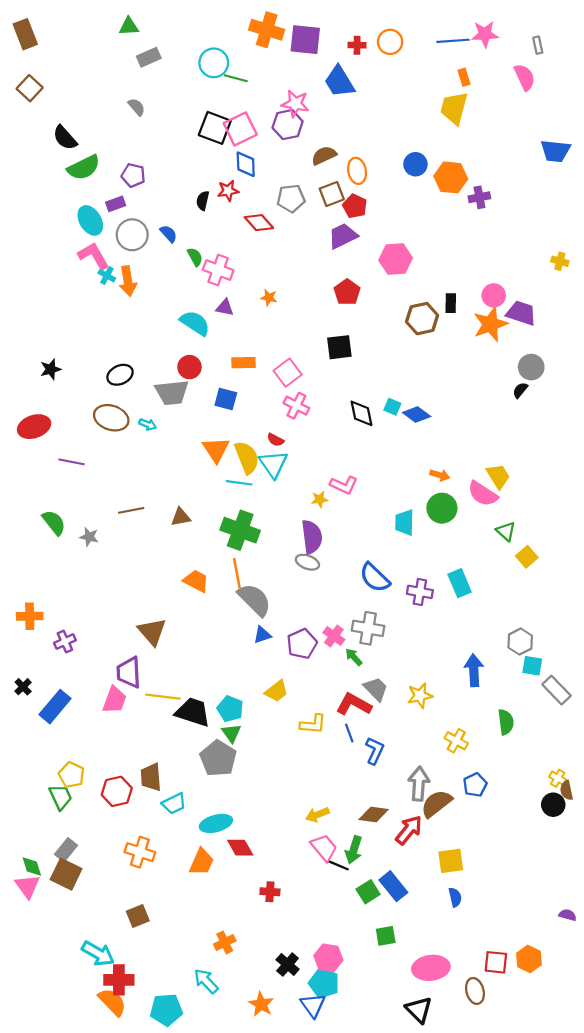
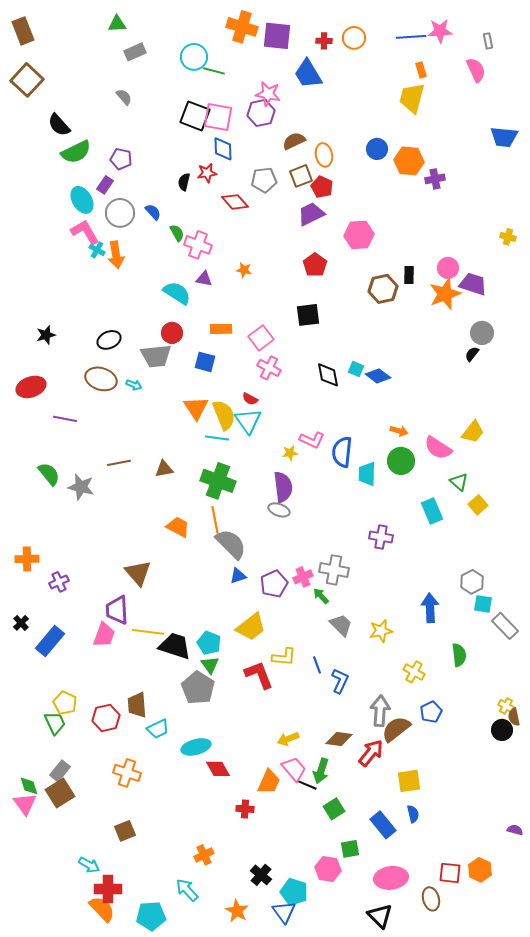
brown square: (30, 88) -> (27, 80), size x1.4
pink square: (240, 129) -> (218, 117), turned 36
purple rectangle: (116, 204) -> (105, 185), turned -36
yellow trapezoid: (498, 476) -> (473, 432), moved, turned 70
gray star: (89, 537) -> (81, 487), size x1.5
blue semicircle: (375, 578) -> (342, 452), moved, turned 52
cyan rectangle: (460, 583) -> (432, 511), moved
pink cross: (334, 636) -> (303, 577), turned 30
yellow trapezoid: (277, 691) -> (251, 627), size x1.4
red L-shape: (354, 704) -> (259, 675), moved, turned 40
orange trapezoid: (202, 862) -> (269, 782), moved
brown square: (66, 874) -> (60, 793), turned 32
blue rectangle: (393, 886) -> (383, 825), moved
cyan arrow: (98, 953) -> (89, 865), size x0.7
pink hexagon: (328, 958) -> (328, 869), moved

